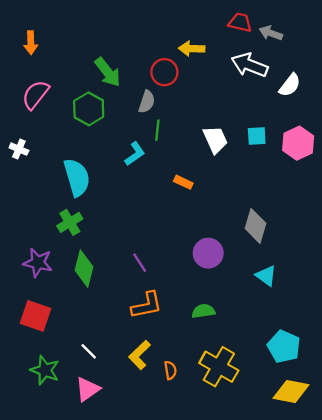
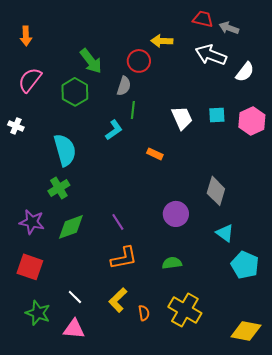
green diamond: (84, 269) -> (71, 227), turned 56
cyan pentagon: (284, 347) -> (245, 265), moved
pink triangle: (88, 389) -> (74, 329), turned 40

